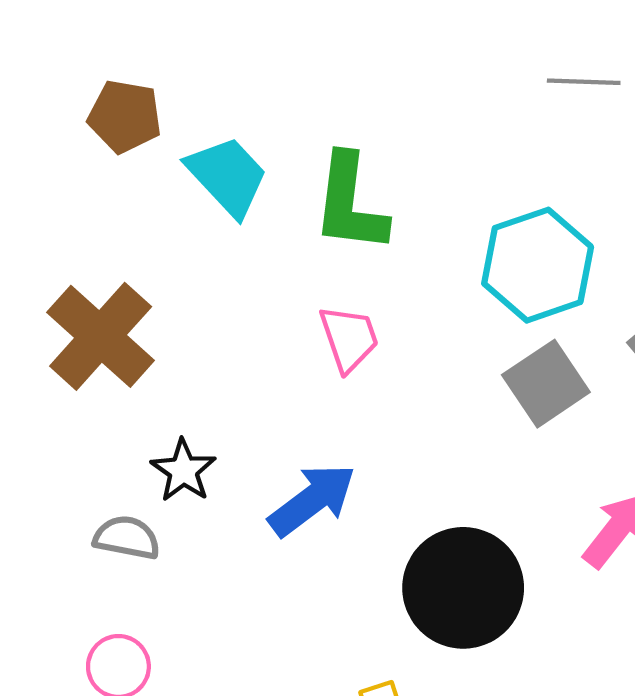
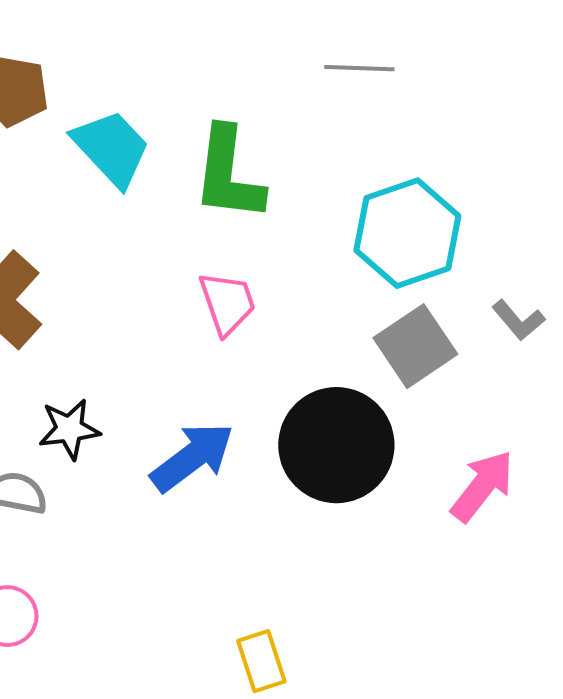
gray line: (584, 82) -> (359, 68), moved
black star: (183, 471) -> (69, 429), turned 30
black circle: (463, 588) -> (336, 445), moved

